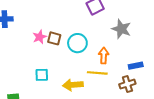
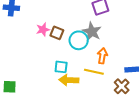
gray star: (121, 29) -> (92, 32), moved
cyan square: (42, 75) -> (61, 67), moved
brown cross: (127, 84) -> (122, 86), turned -35

